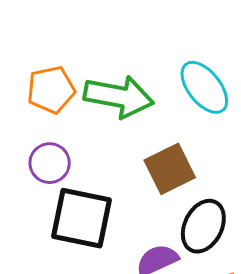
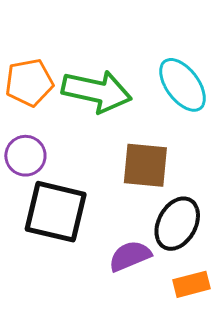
brown square: (170, 169) -> (145, 165), turned 30

